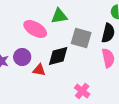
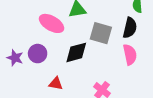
red triangle: (39, 70) -> (56, 84), moved

